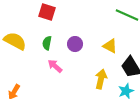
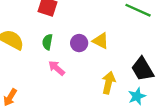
yellow triangle: (110, 46) -> (101, 41), moved

